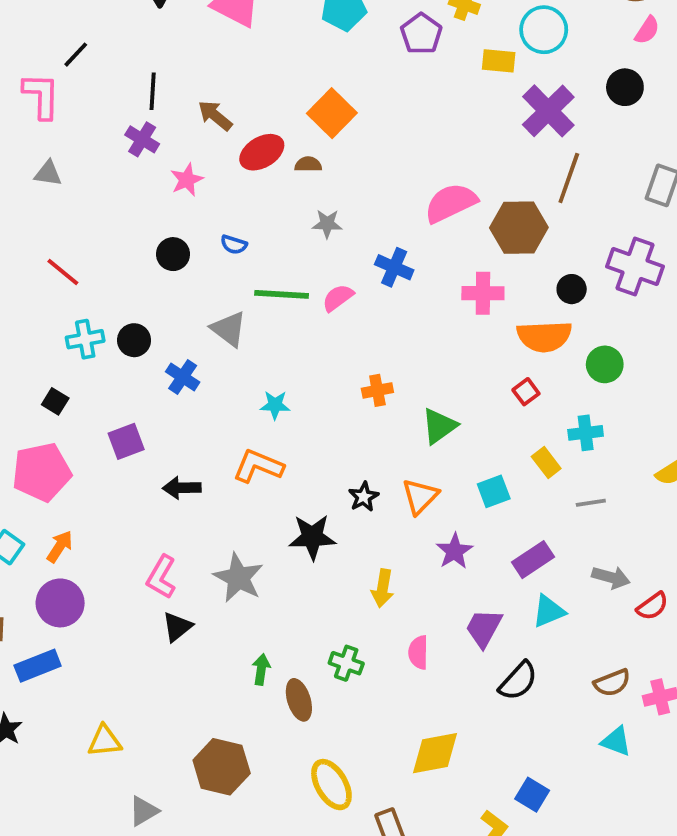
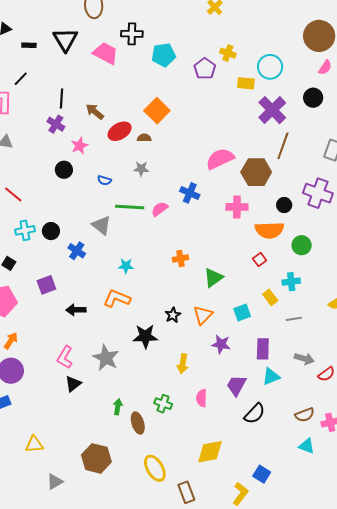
gray star: (327, 224) -> (141, 169), moved
black circle: (173, 254) -> (64, 170), moved
purple star: (454, 551) -> (221, 344), turned -30
purple rectangle: (533, 560) -> (263, 349), turned -55

